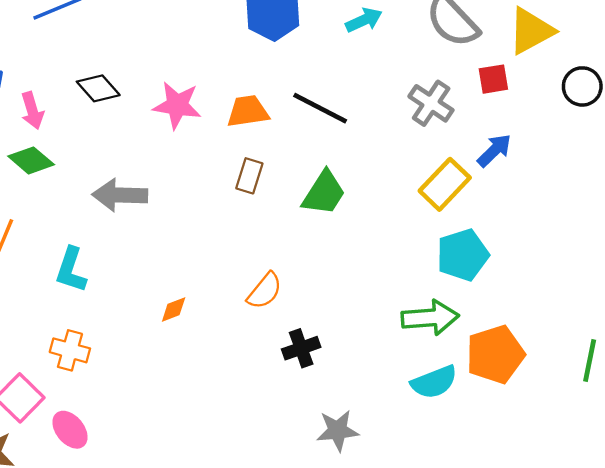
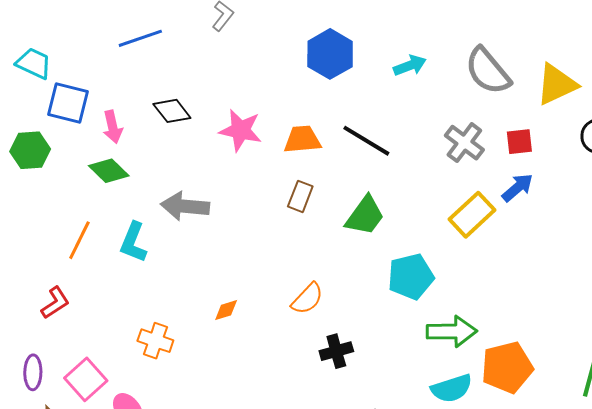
red square: (493, 79) -> (519, 142), moved
cyan pentagon: (463, 255) -> (411, 277), moved
cyan L-shape: (71, 270) -> (133, 242), moved
orange cross: (70, 350) -> (155, 341), moved

